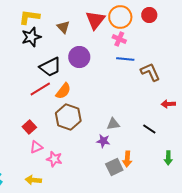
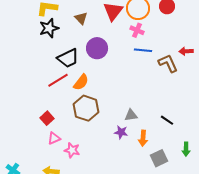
red arrow: (168, 104) -> (186, 51), moved
orange arrow: (127, 159) -> (143, 138), moved
gray square: (114, 167) -> (159, 158), moved

